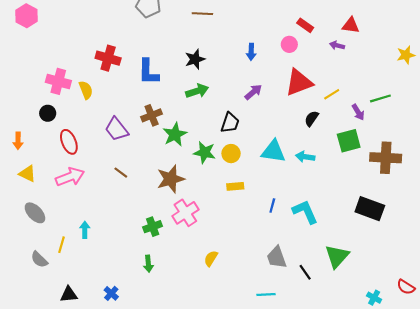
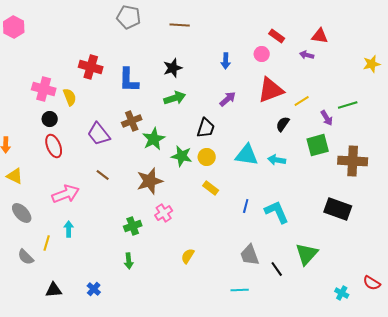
black circle: (48, 113) -> (50, 119), moved
pink arrow: (70, 177) -> (66, 194), moved
yellow rectangle: (235, 186) -> (211, 188), turned 42
pink cross: (185, 213) -> (164, 213), size x0.7

